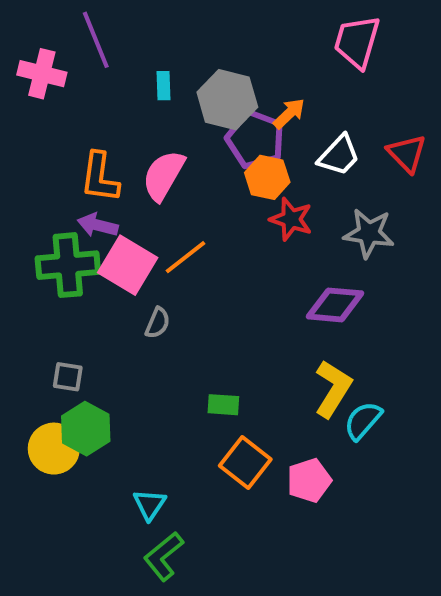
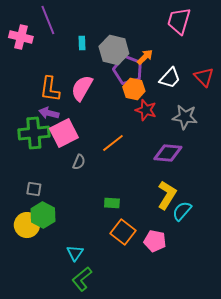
orange line: (185, 257) -> (113, 143), moved
pink square: (128, 265) -> (64, 133), turned 32
pink pentagon: (309, 480) -> (155, 241), turned 30

